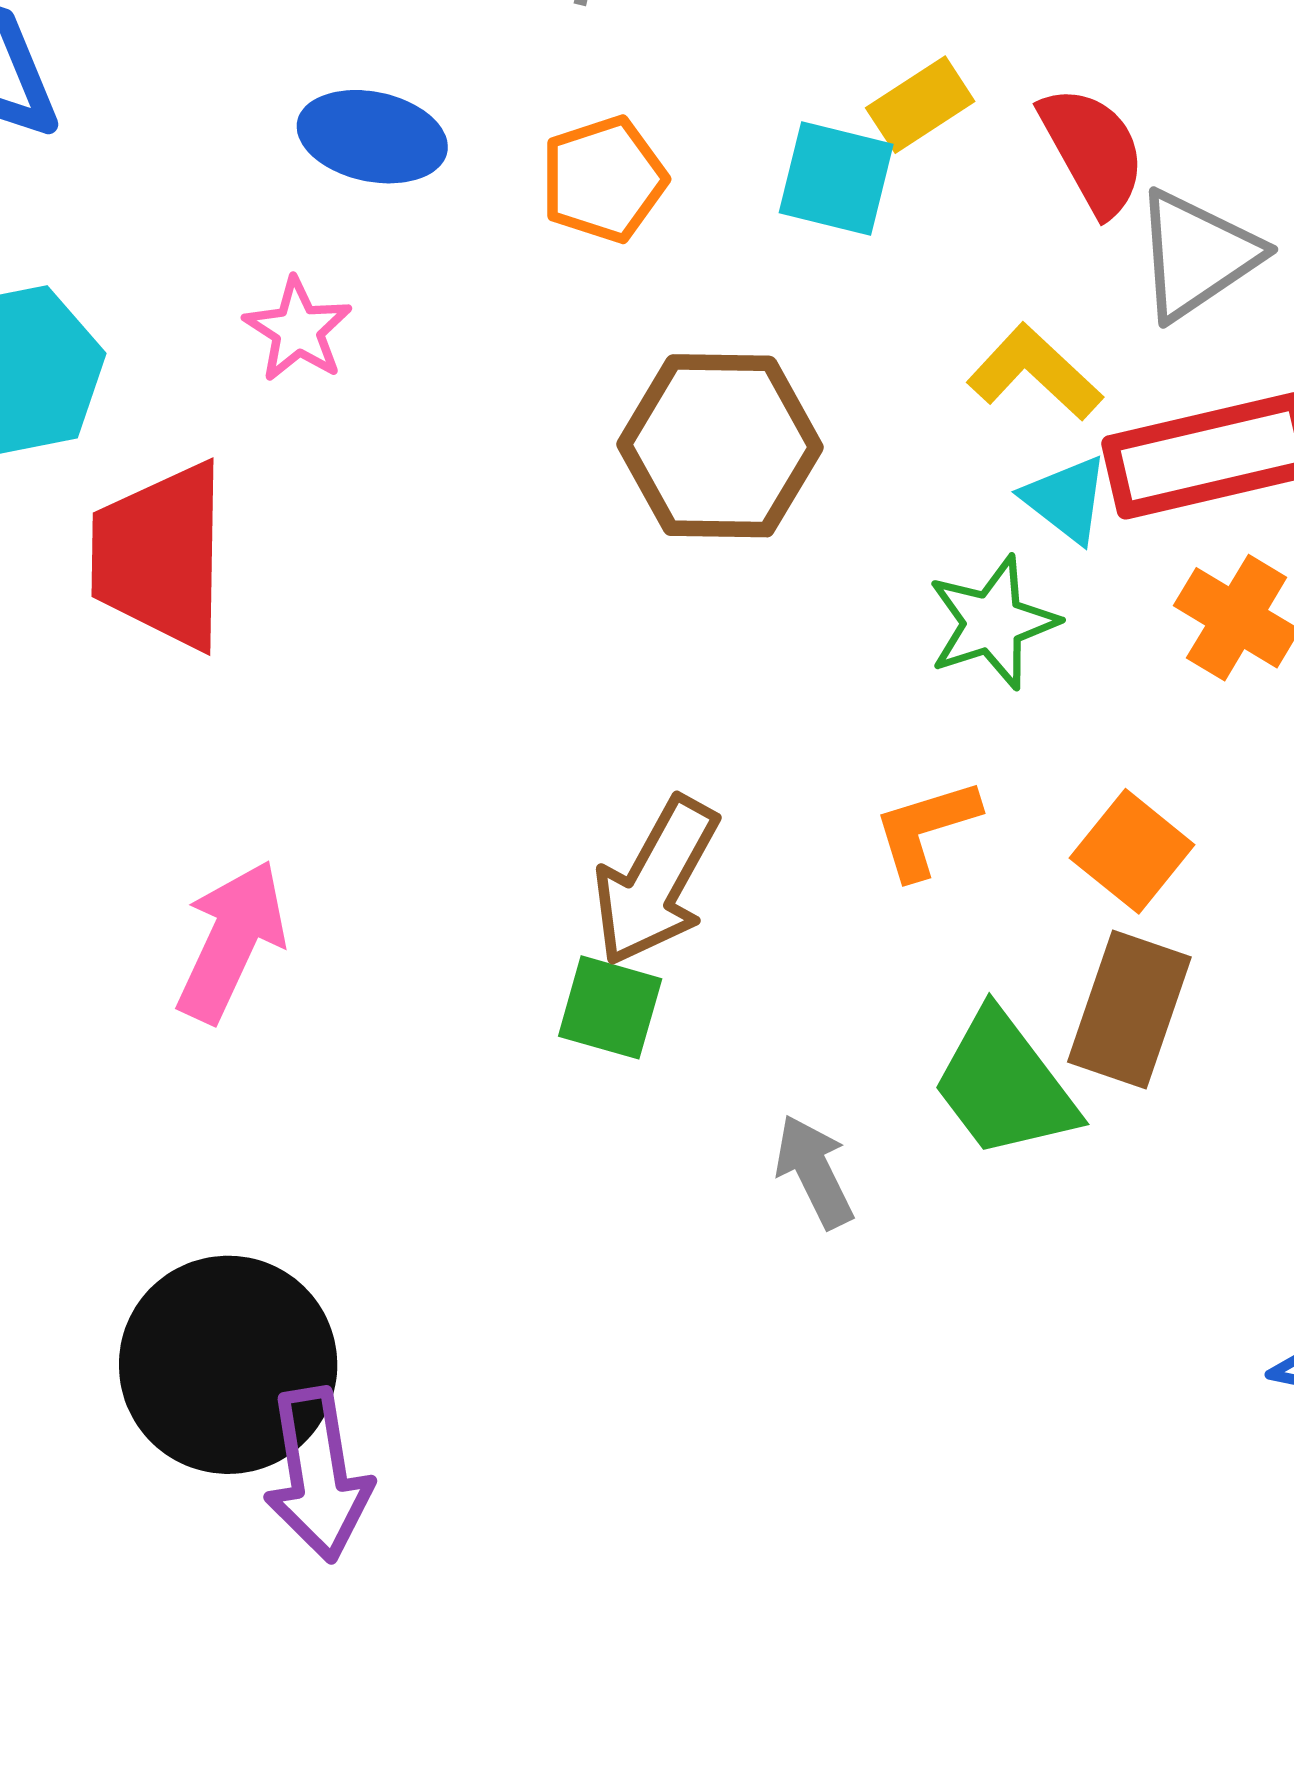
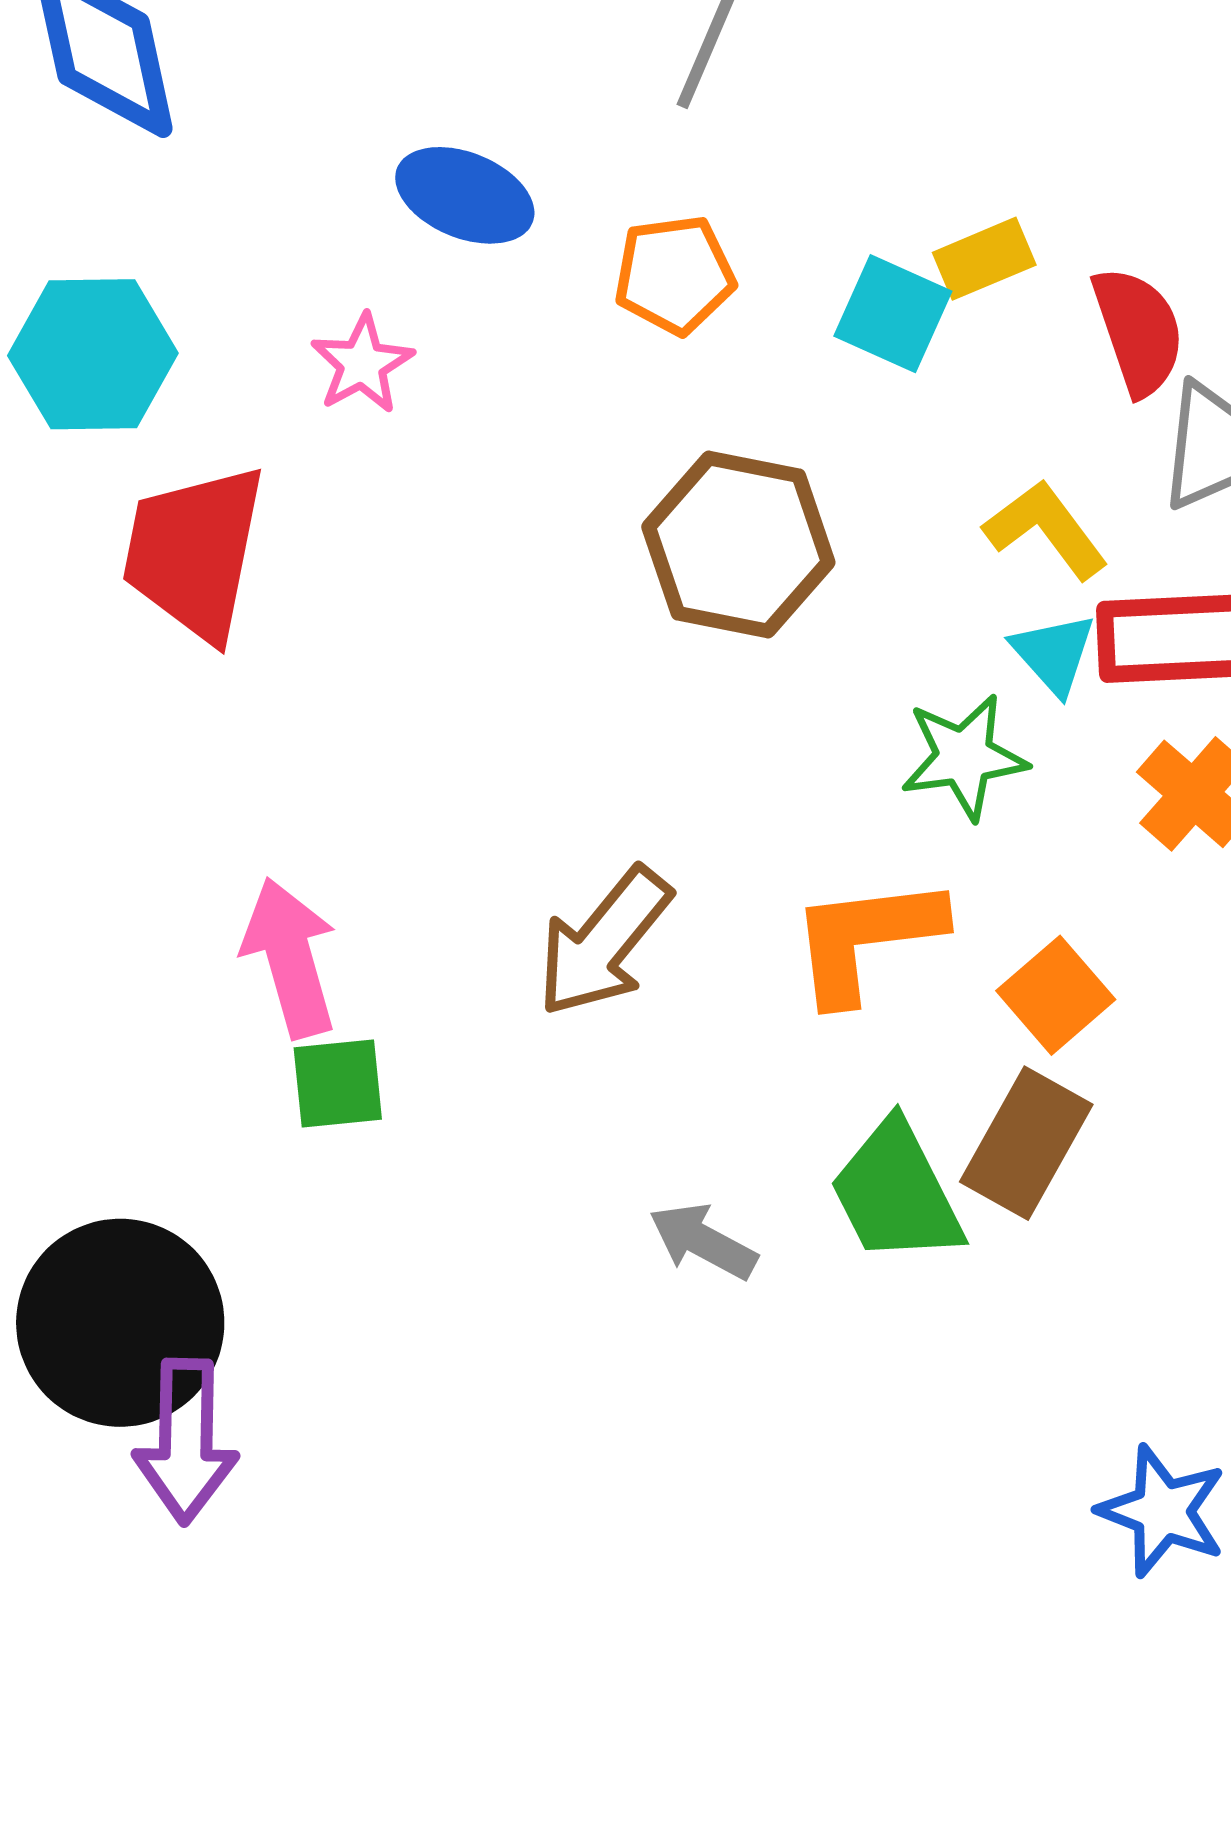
orange L-shape: (926, 829) -> (866, 939), size x1.5
pink arrow: (231, 941) -> (290, 958), moved, turned -51
green square: (610, 1007) -> (338, 1084), moved, turned -32
gray arrow: (814, 1171) -> (703, 1241), turned -46

